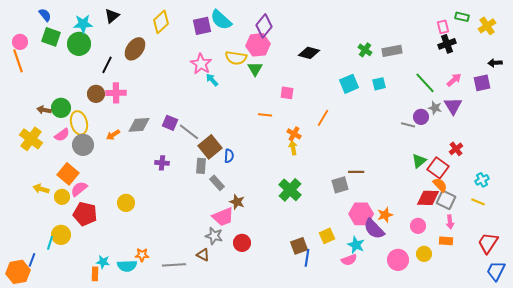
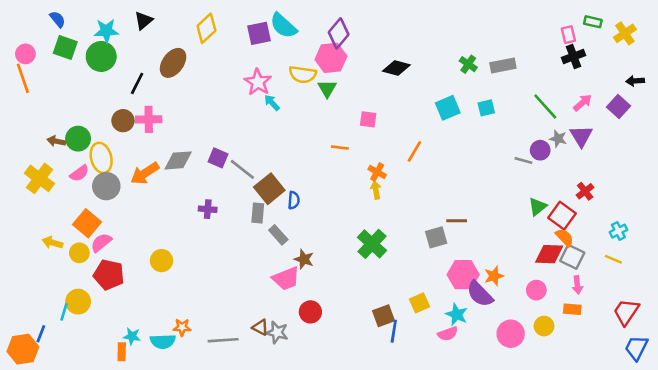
purple square: (482, 83) -> (618, 107), turned -36
orange arrow: (113, 135) -> (145, 173), size x1.6
gray star: (214, 236) -> (277, 332), moved

